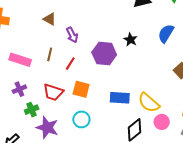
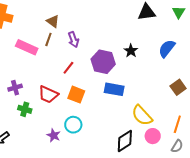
brown line: (50, 54) -> (48, 39), moved
pink rectangle: (20, 60) -> (27, 47), moved
blue rectangle: (120, 98) -> (114, 89), moved
green cross: (32, 110) -> (25, 109), turned 32
purple star: (47, 128) -> (54, 135), moved, size x0.6

